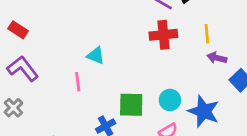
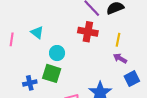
pink line: (78, 82) -> (12, 39), moved
cyan circle: (170, 100) -> (57, 53), moved

